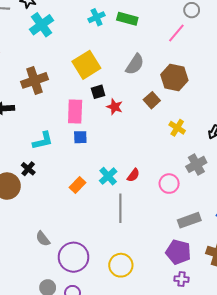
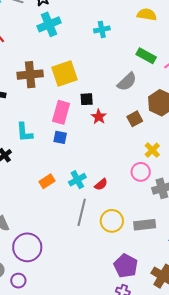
green rectangle: (127, 19) -> (146, 56), moved
yellow square: (86, 65) -> (64, 73), moved
cyan L-shape: (43, 141) -> (24, 132), turned 85
pink circle: (169, 184) -> (141, 172), moved
gray rectangle: (189, 220) -> (145, 225), moved
yellow circle: (121, 265) -> (112, 221), moved

